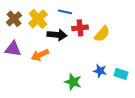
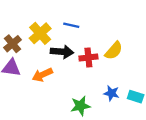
brown cross: (14, 19) -> (13, 44), moved
red cross: (80, 28) -> (88, 58), moved
green star: (73, 82) -> (80, 106), turned -30

